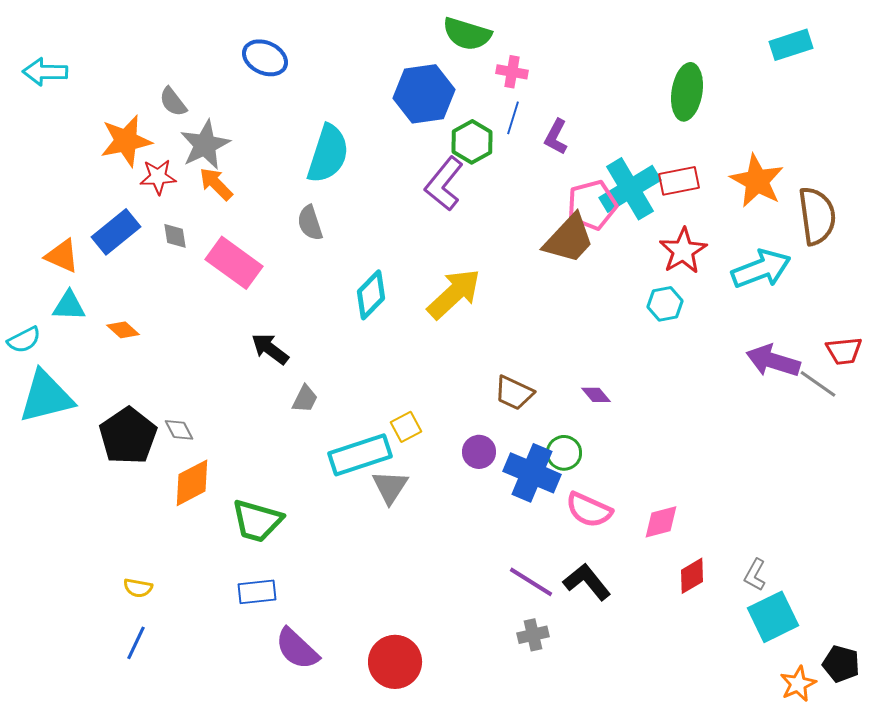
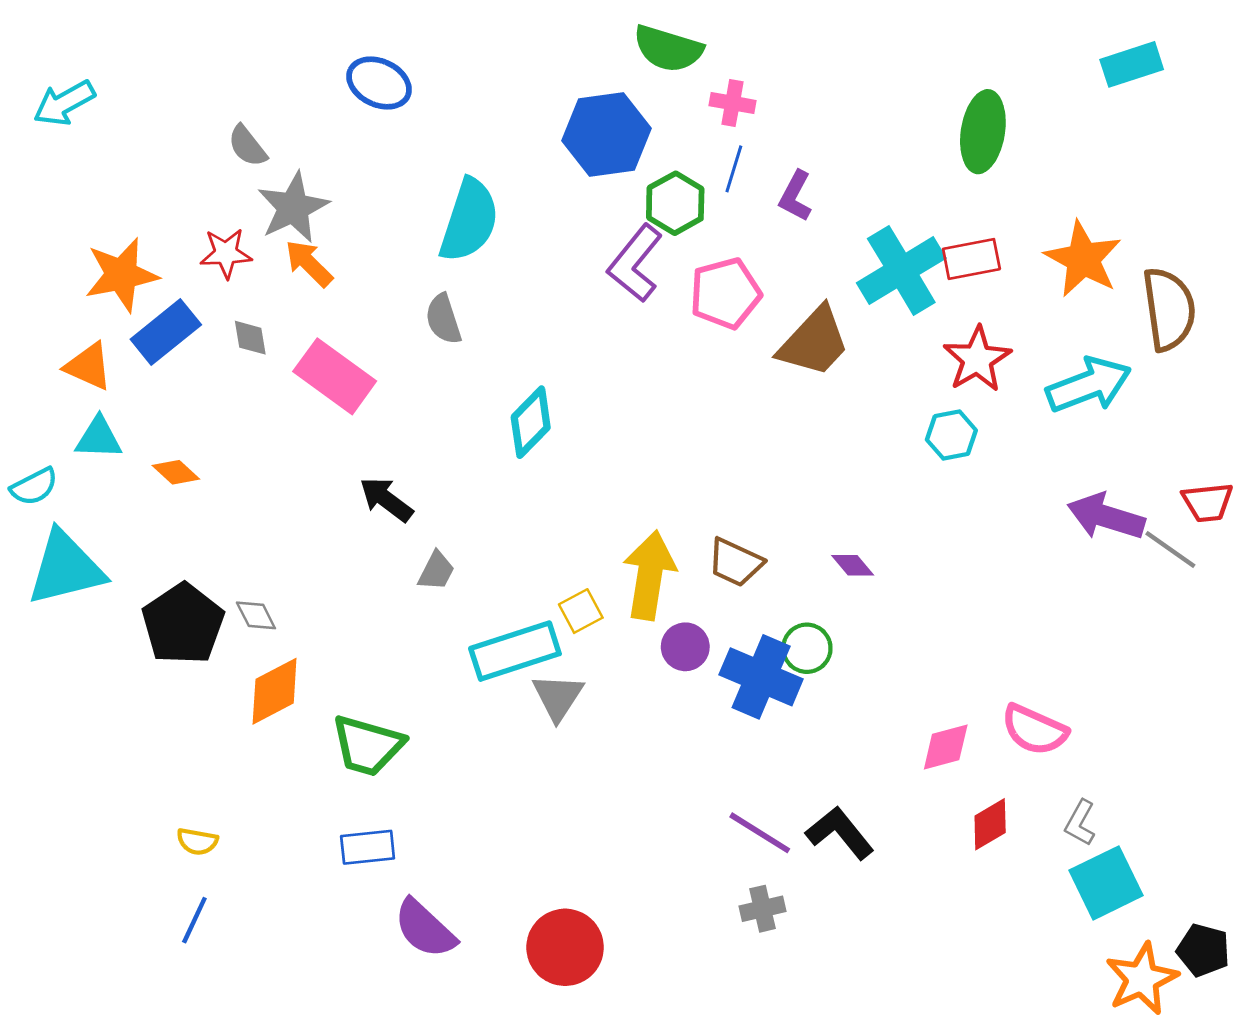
cyan arrow: (45, 72) -> (64, 103), turned -30
orange star: (126, 141) -> (121, 275), moved
pink pentagon: (592, 205) -> (725, 293), moved
yellow arrow: (454, 294) -> (649, 575), moved, turned -38
pink semicircle: (589, 510) -> (1034, 730), moved
orange star: (798, 684) -> (1142, 979), size x1.4

